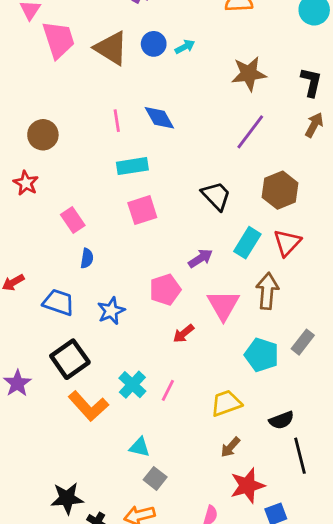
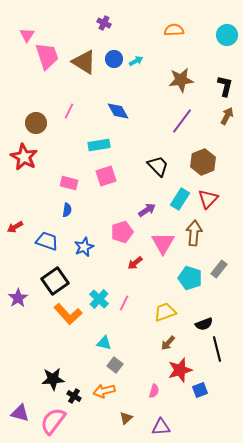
pink line: (117, 121) -> (69, 111), moved, turned 35
red star: (26, 183) -> (24, 157), size x1.5
pink rectangle: (73, 220) -> (69, 183), moved, turned -42

